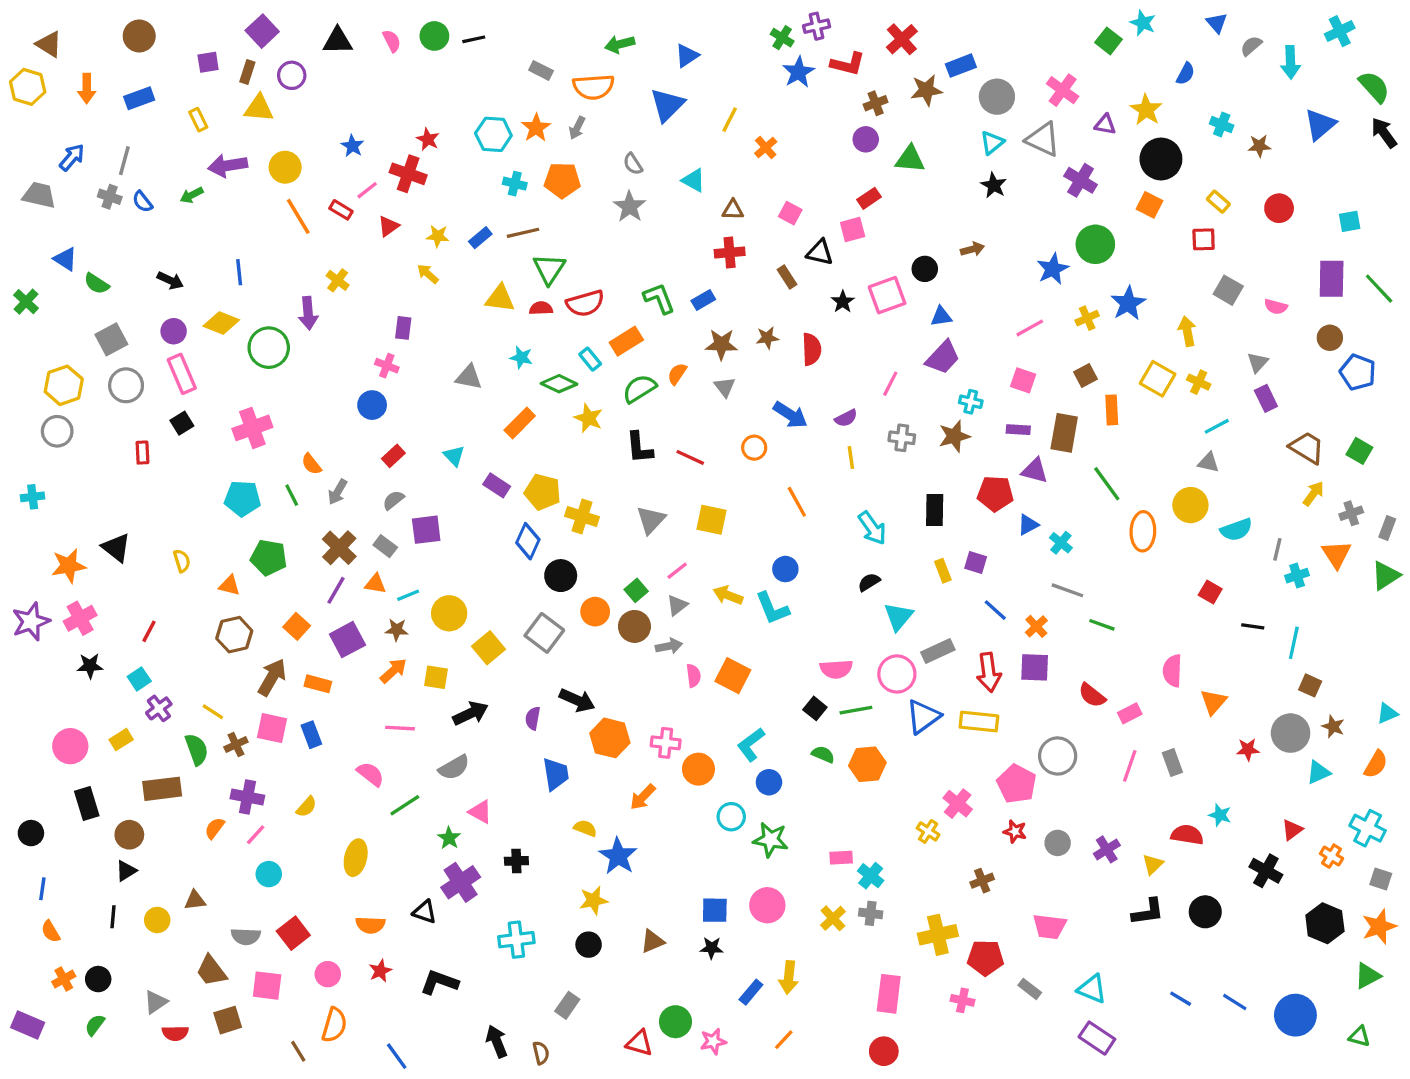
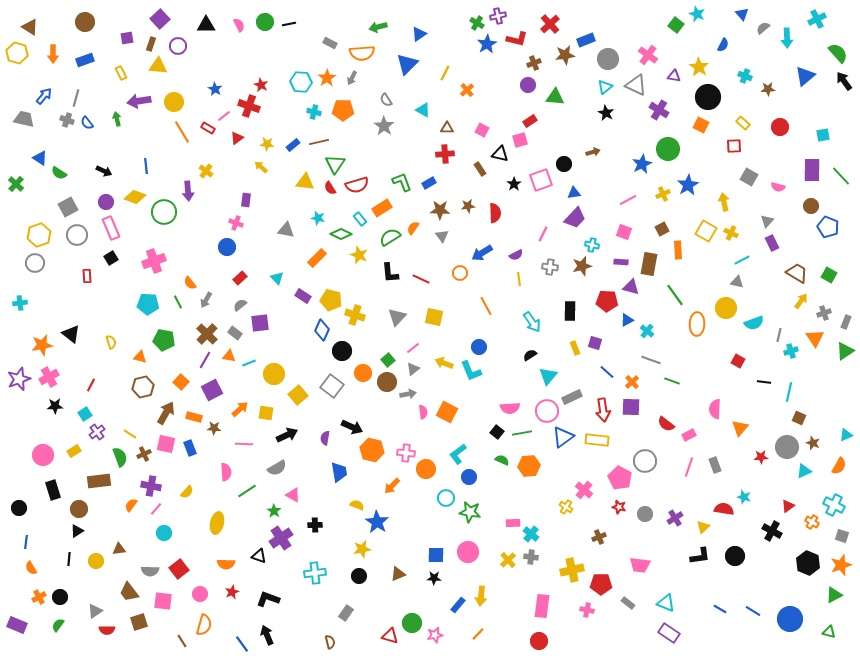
green arrow: (192, 195) -> (117, 119), turned 104
red semicircle: (541, 308) -> (330, 188), turned -120
blue arrow: (790, 415) -> (482, 253), turned 115
brown star: (397, 630) -> (214, 428), moved
pink semicircle: (370, 774) -> (226, 472), turned 48
black arrow: (497, 1041) -> (267, 635), moved

